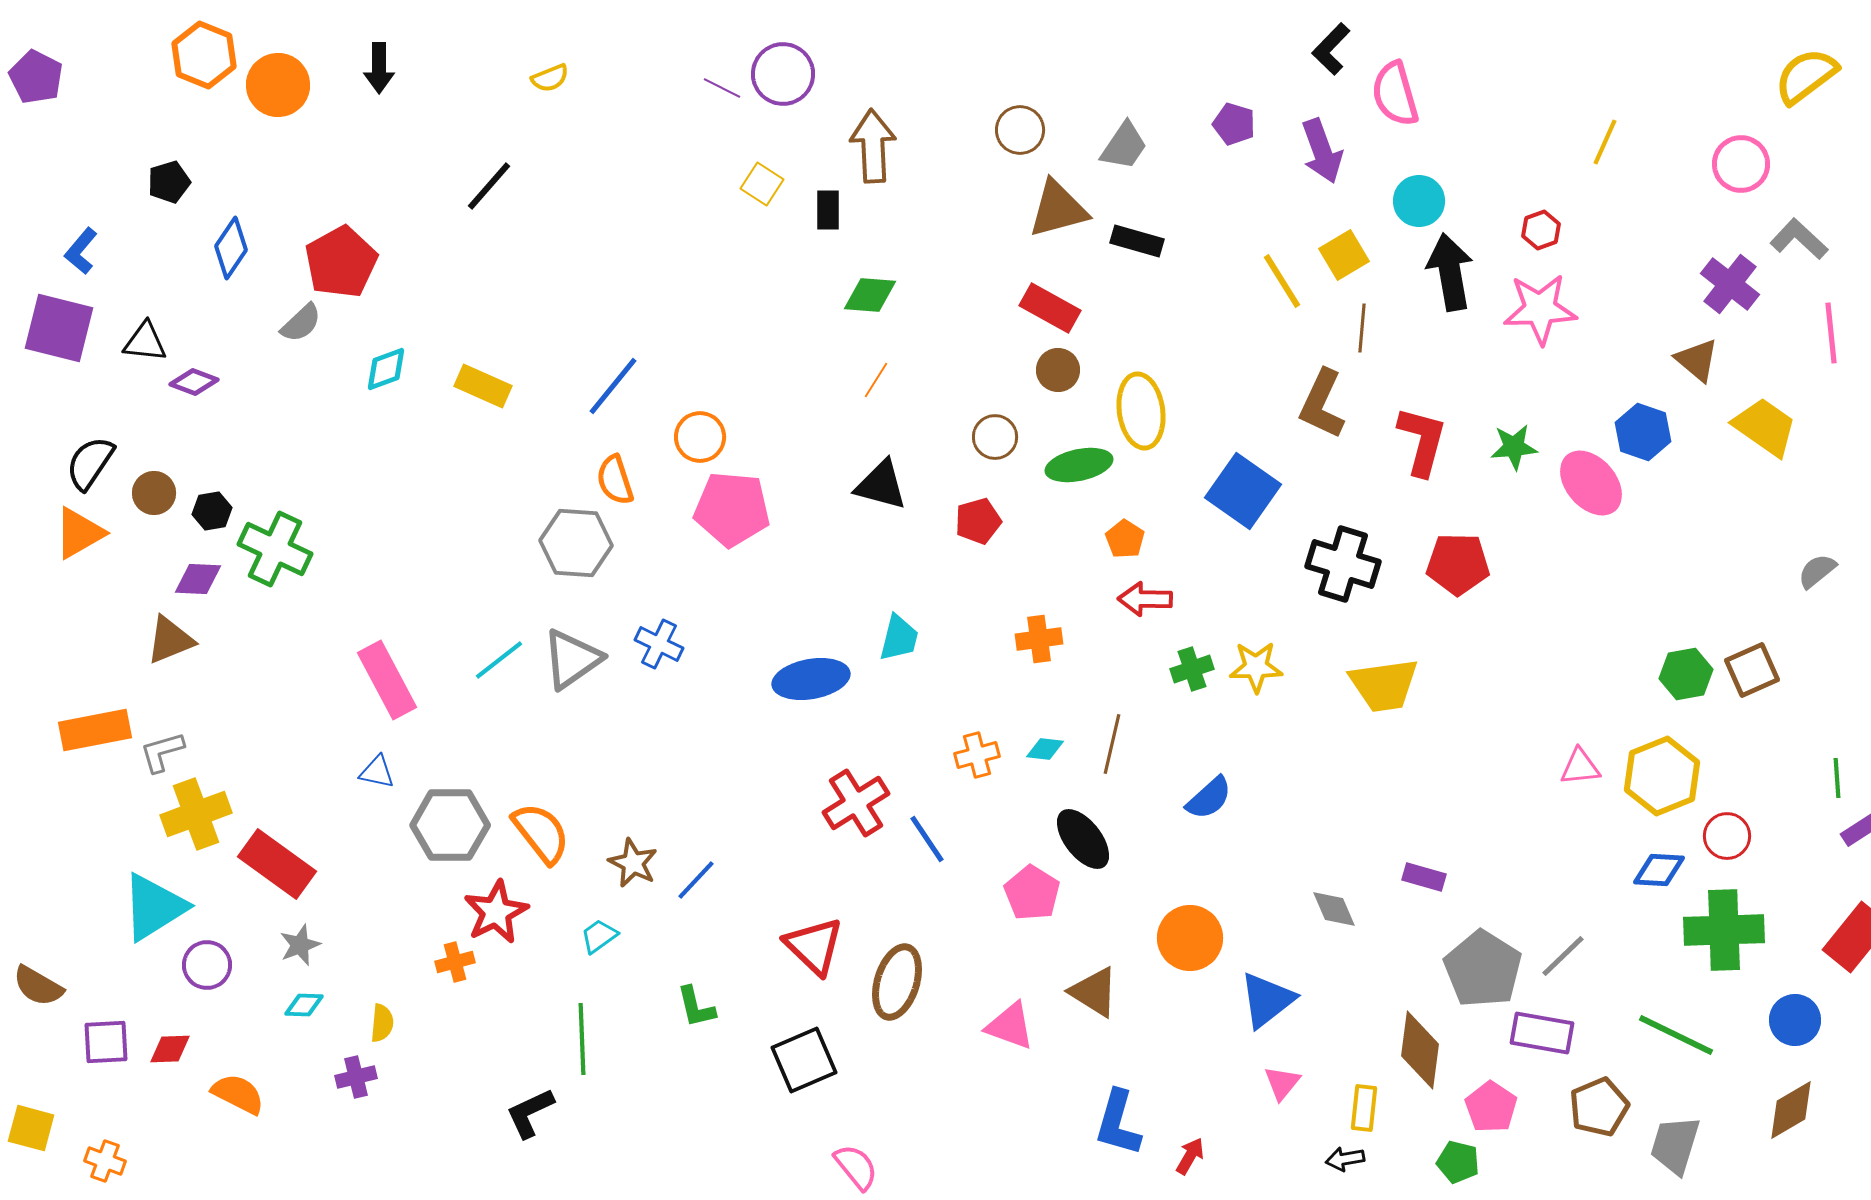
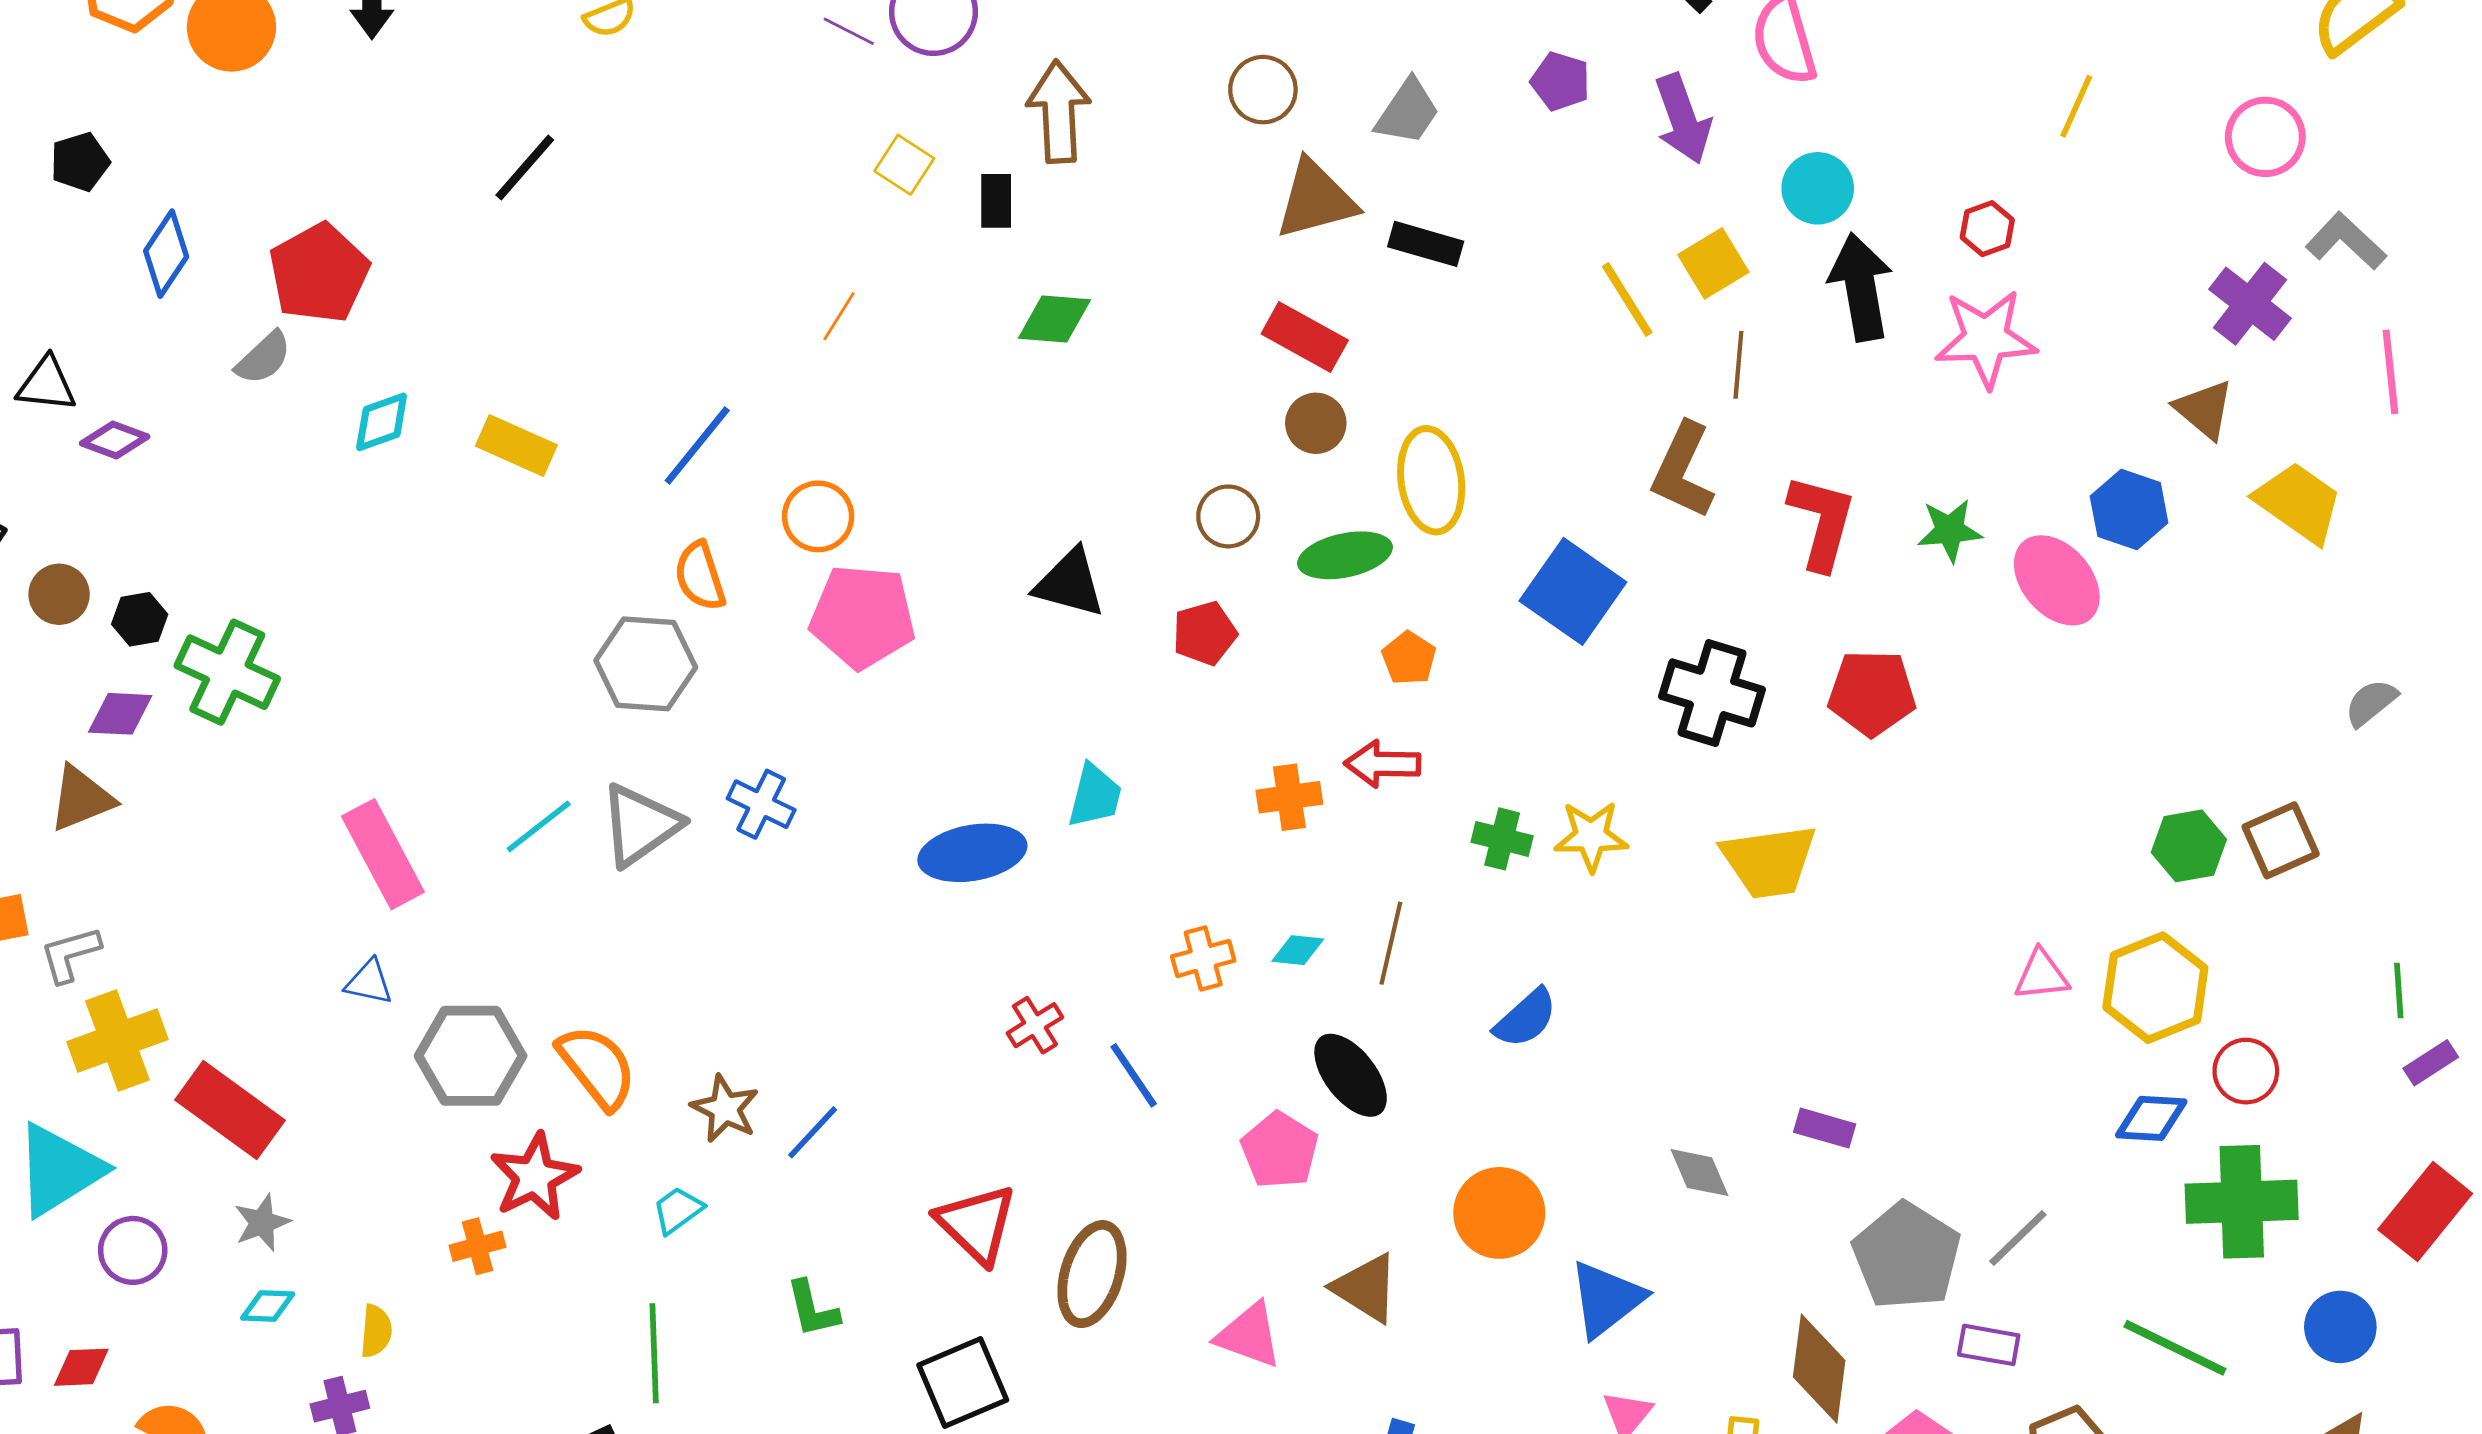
orange line: (876, 380) -> (839, 316), moved
red arrow: (1145, 599) -> (1383, 764), moved
green cross: (1192, 669) -> (1502, 839), turned 33
red cross: (856, 803) -> (1035, 1025), size x0.6
purple rectangle: (1542, 1033) -> (1989, 1345), size x0.7

